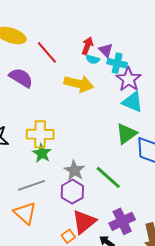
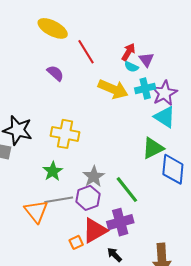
cyan cross: (117, 63) -> (145, 88), moved, turned -36
purple semicircle: (21, 78) -> (55, 73), size x0.7
green star: (42, 153) -> (53, 171), moved
gray line: (32, 185) -> (59, 200), moved
purple cross: (122, 221) -> (120, 222), moved

